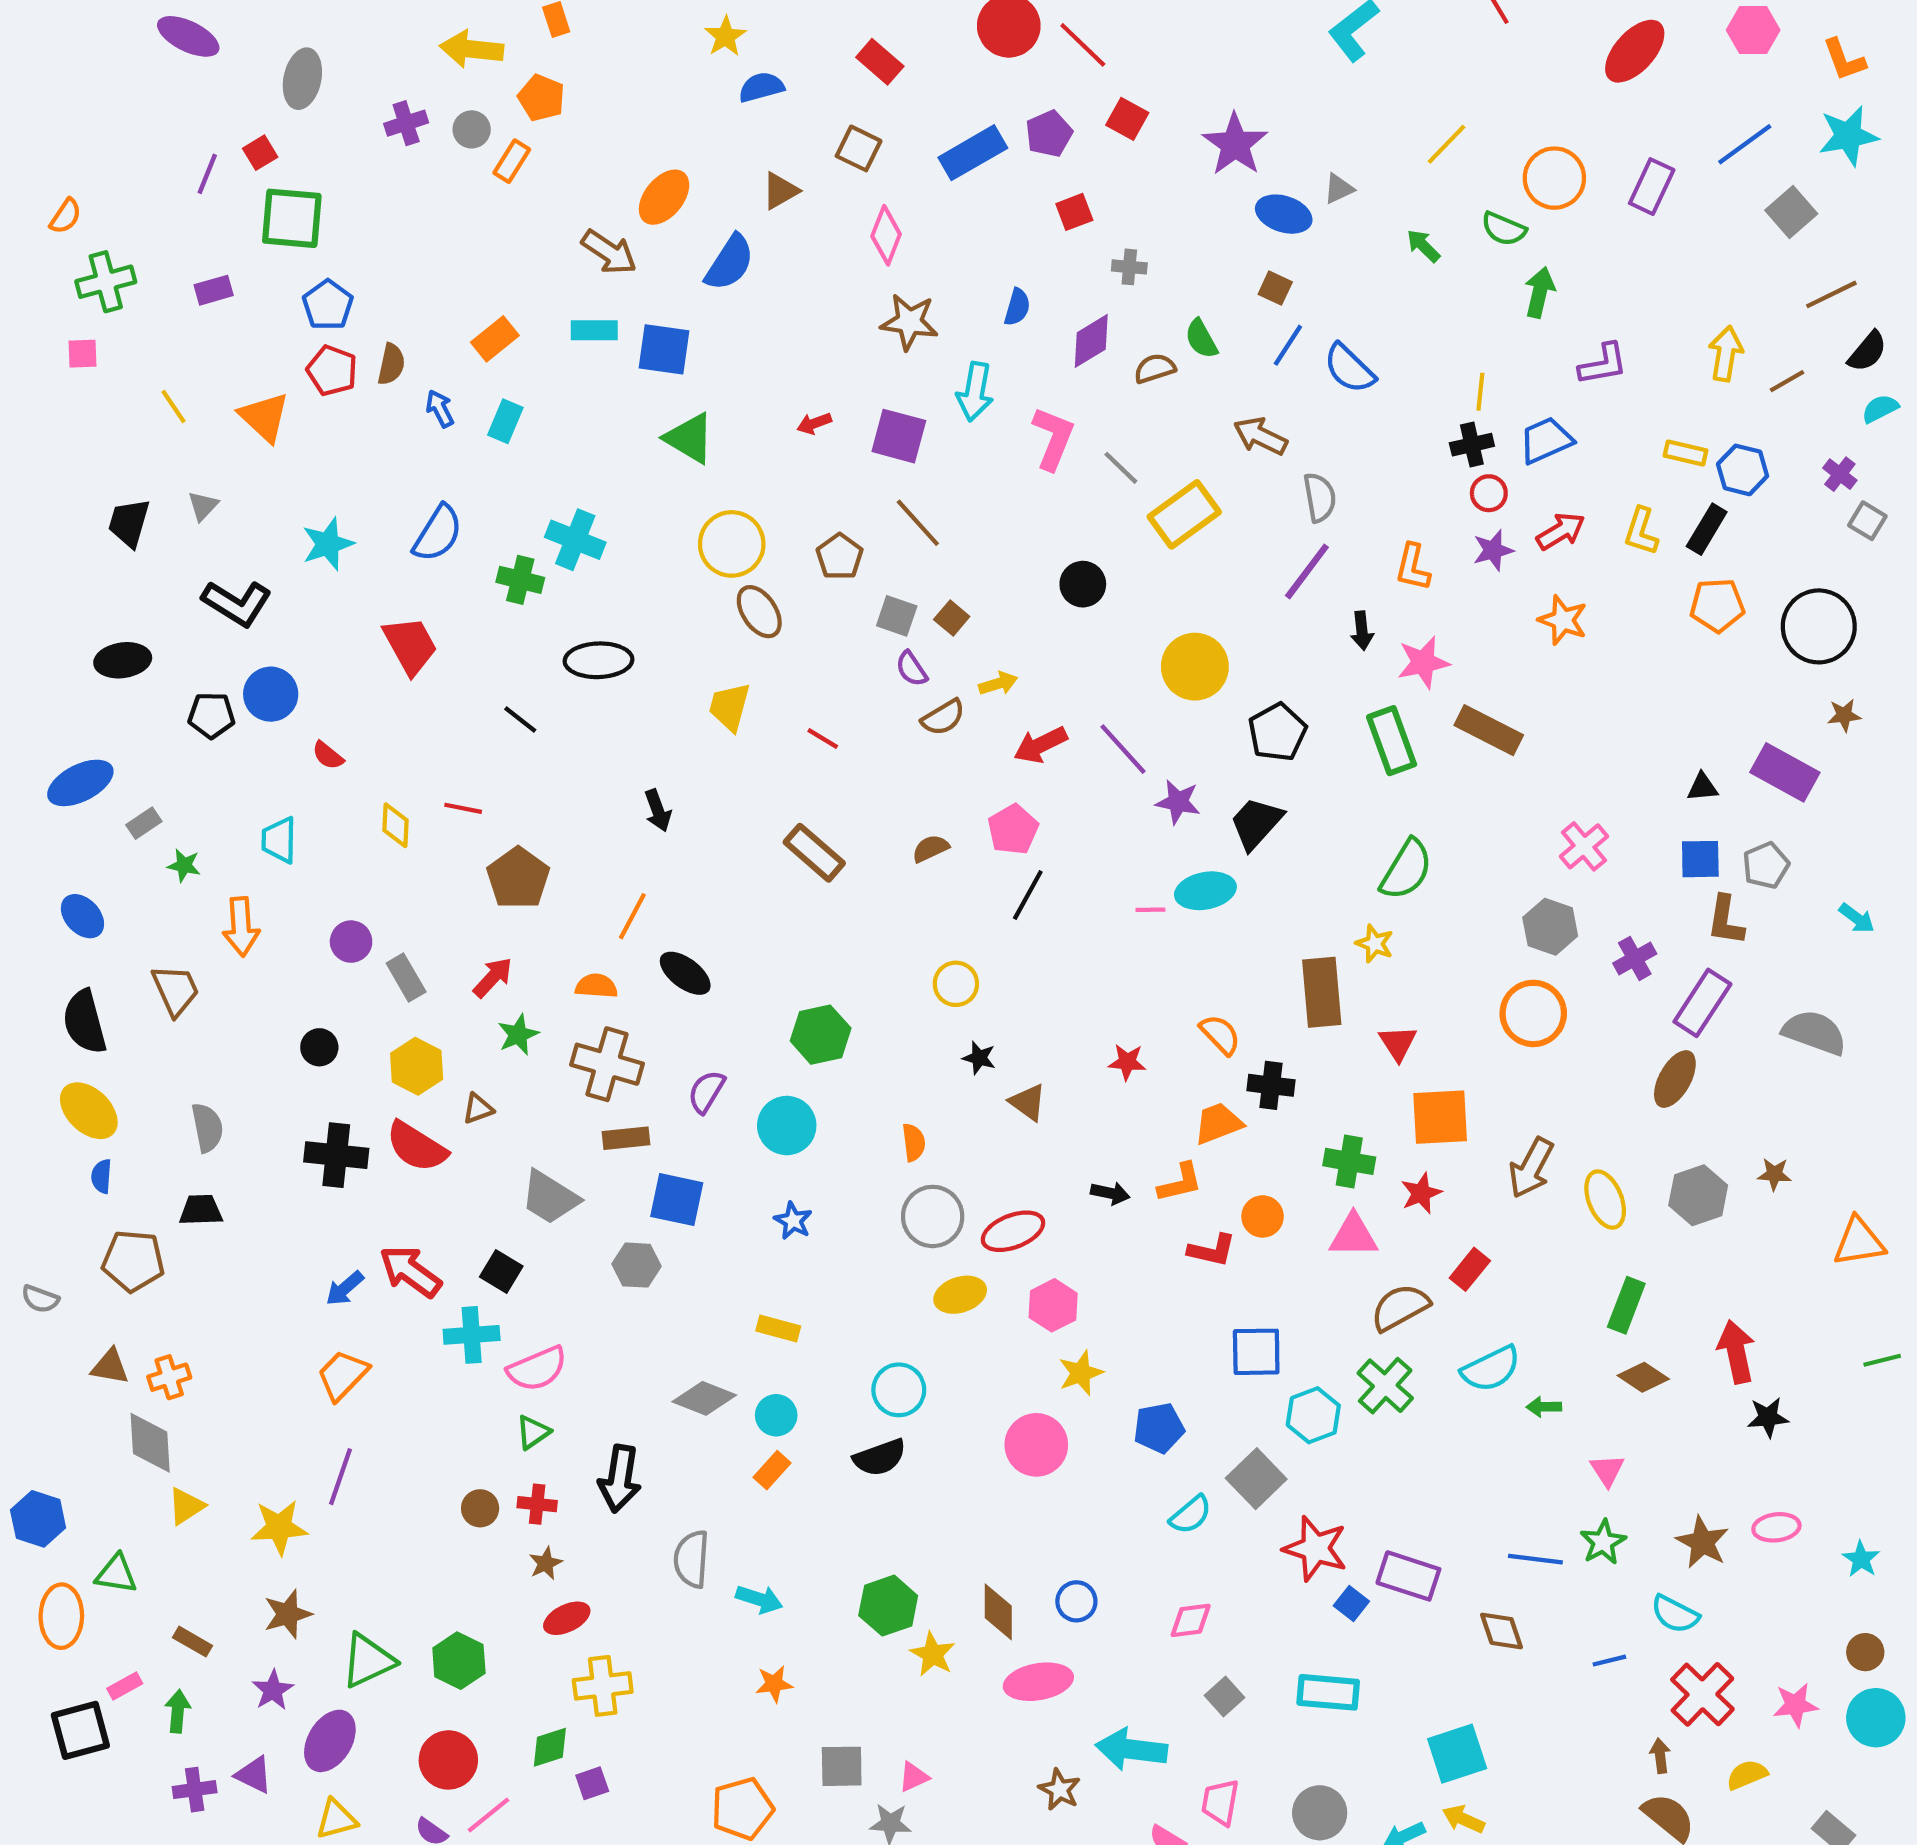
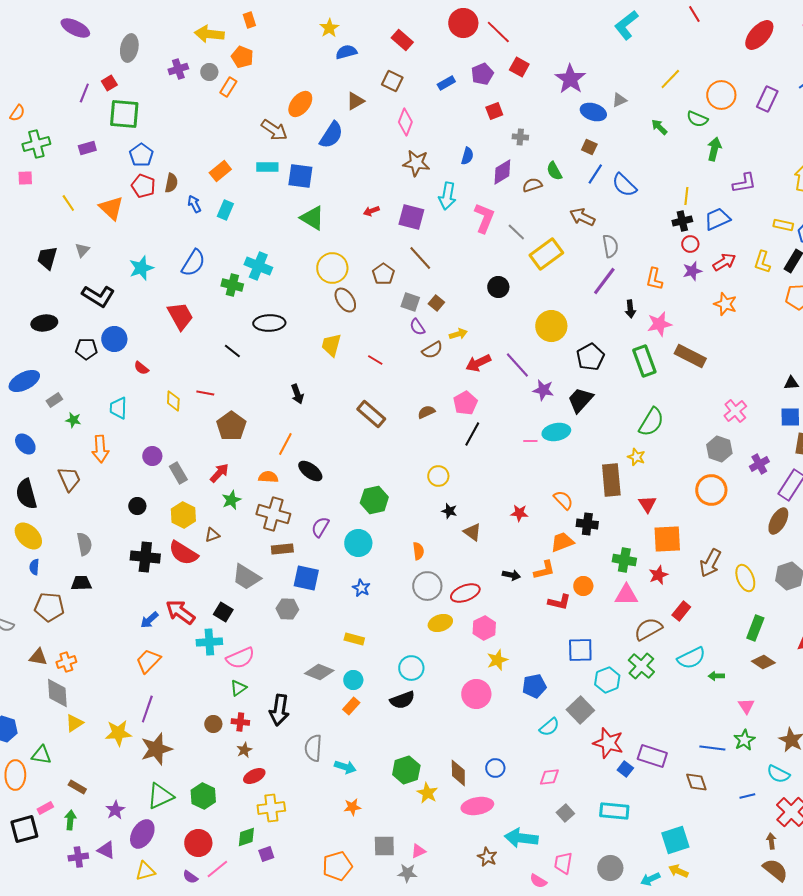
blue rectangle: (973, 153) -> (446, 83), size x0.6
brown star: (288, 1614) -> (156, 749), moved, size x1.4

